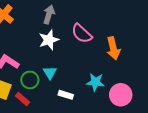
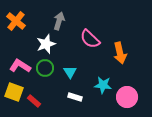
white star: (49, 40) -> (46, 44), moved
cyan triangle: (50, 73) -> (70, 72), moved
green circle: (30, 80) -> (45, 68), moved

